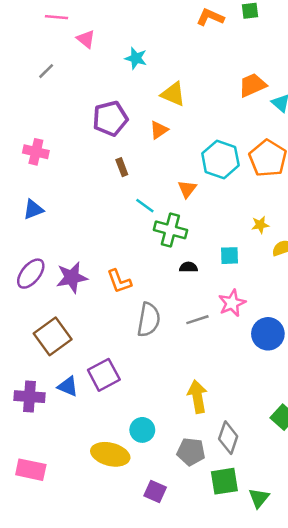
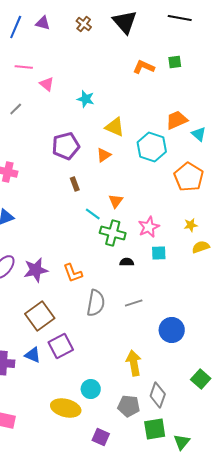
cyan hexagon: (220, 159) -> (152, 147), moved
orange triangle: (187, 189) -> (116, 201), moved
yellow star: (260, 225) -> (191, 225), moved
pink star: (232, 303) -> (149, 227), moved
blue circle: (268, 334) -> (172, 330), moved
brown square: (53, 336) -> (40, 316), moved

